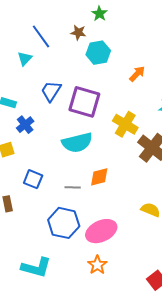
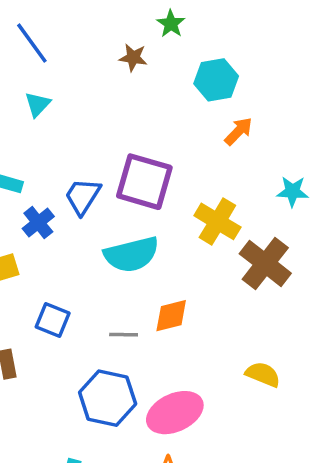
blue line: (41, 36) -> (32, 43), moved
cyan hexagon: (98, 53) -> (216, 80), moved
blue trapezoid: (51, 91) -> (83, 196), moved

